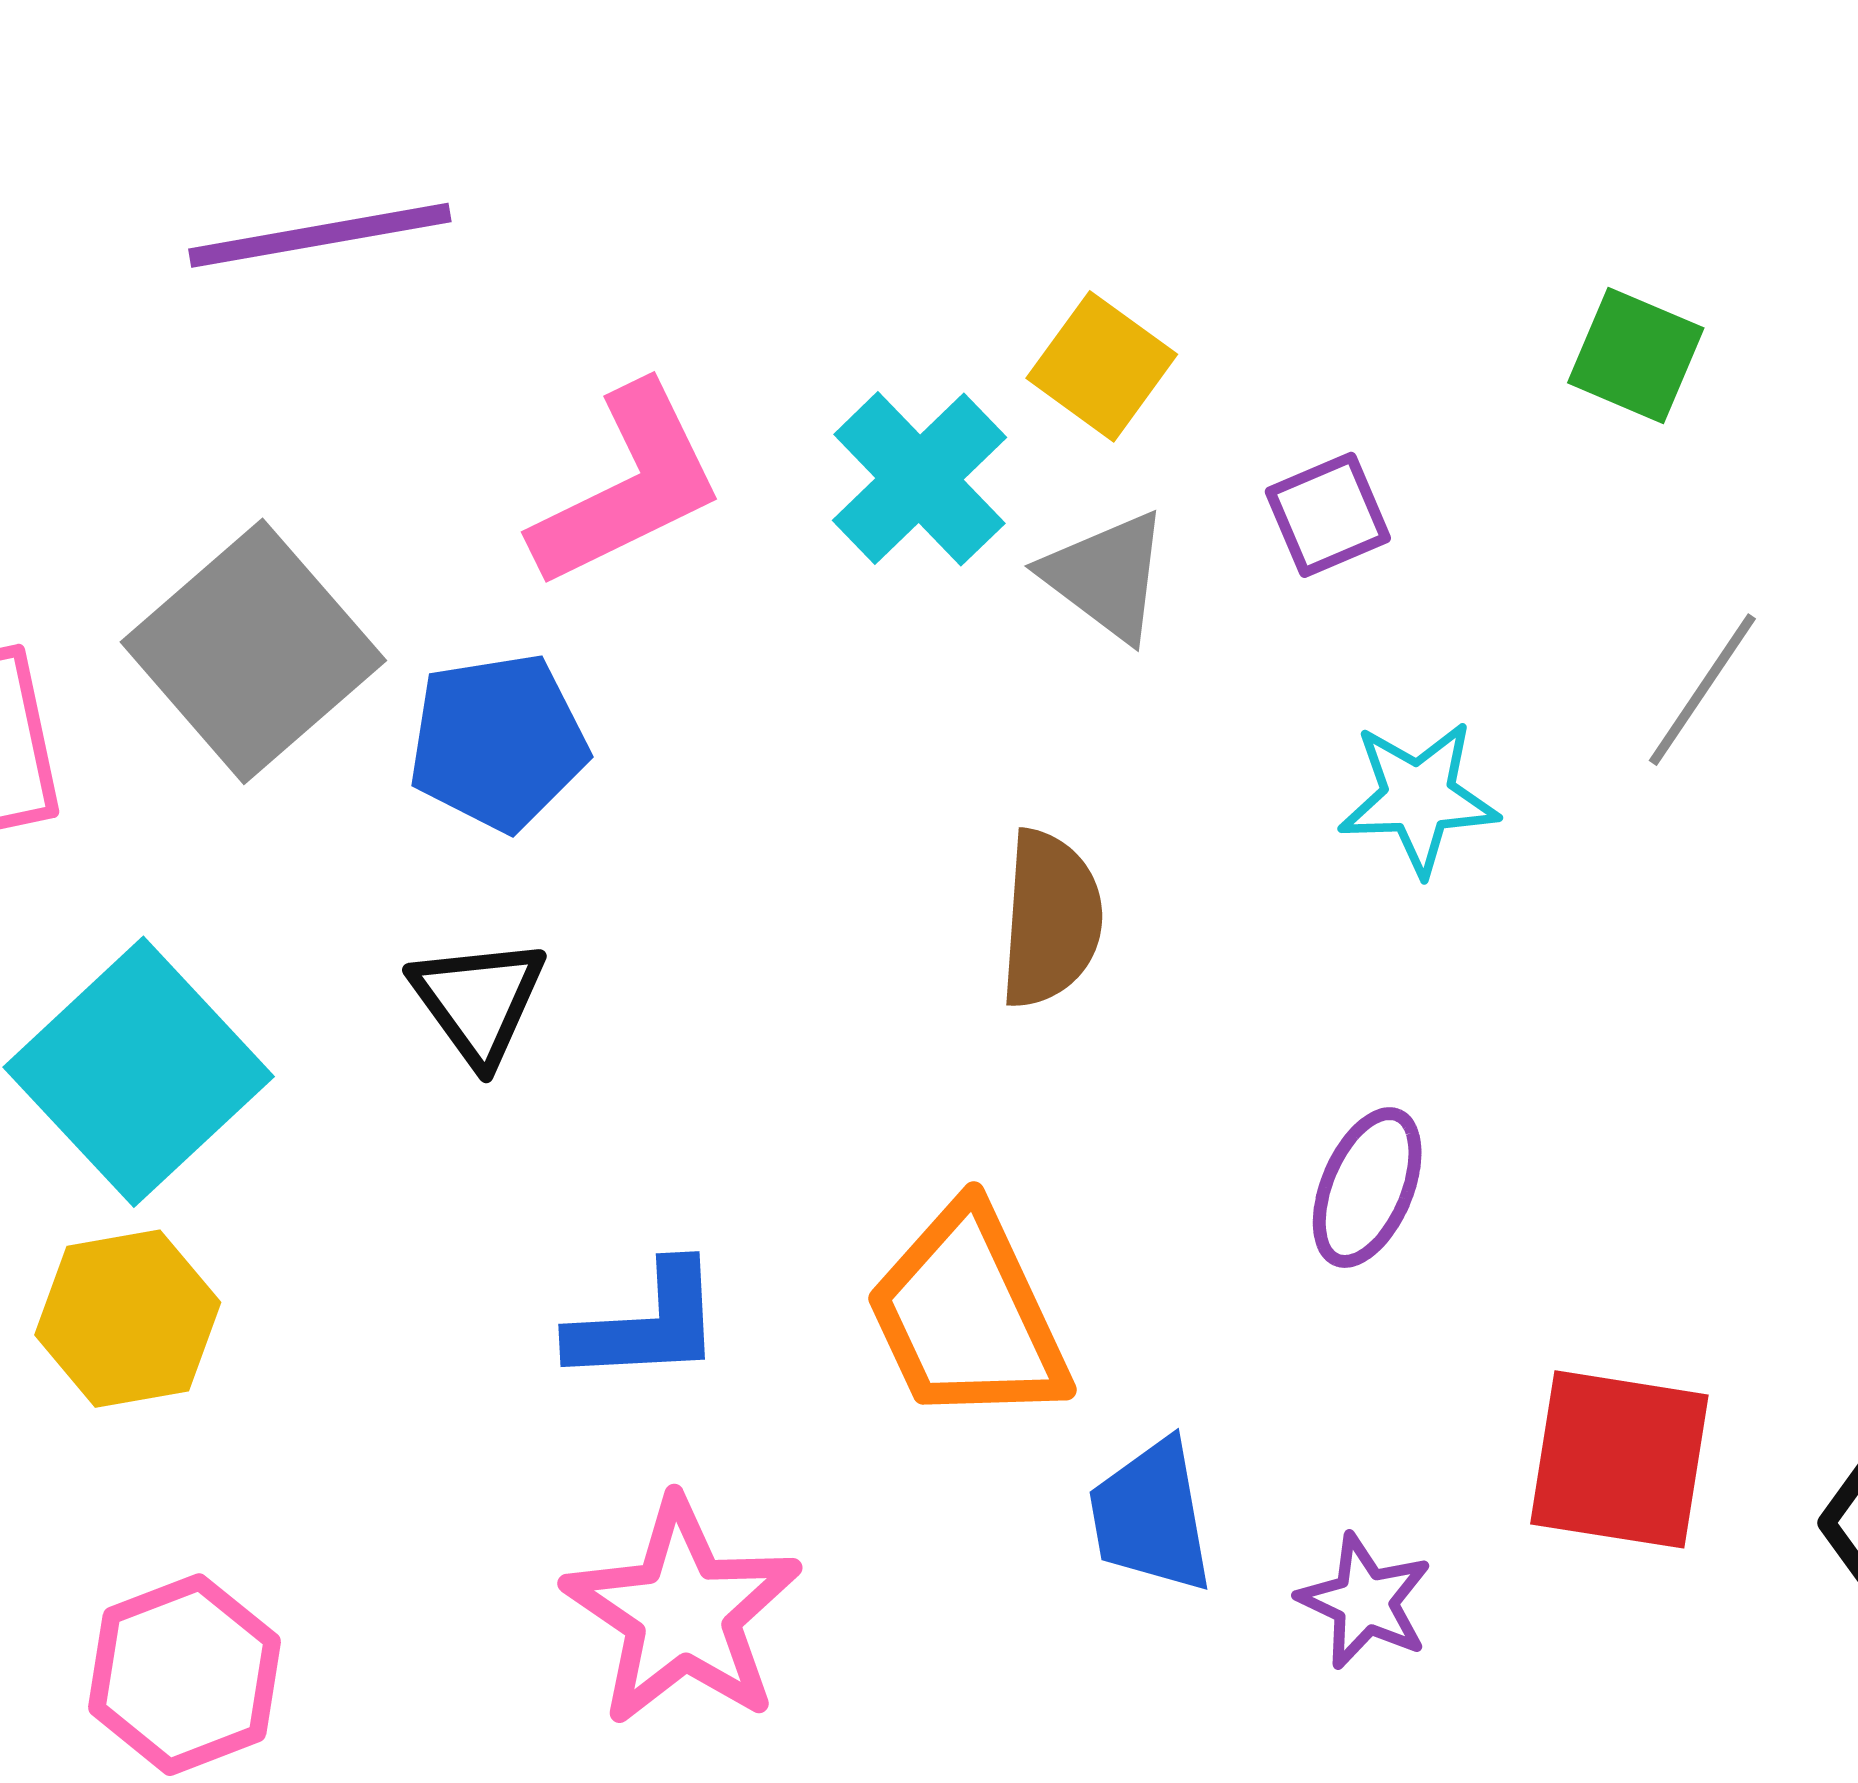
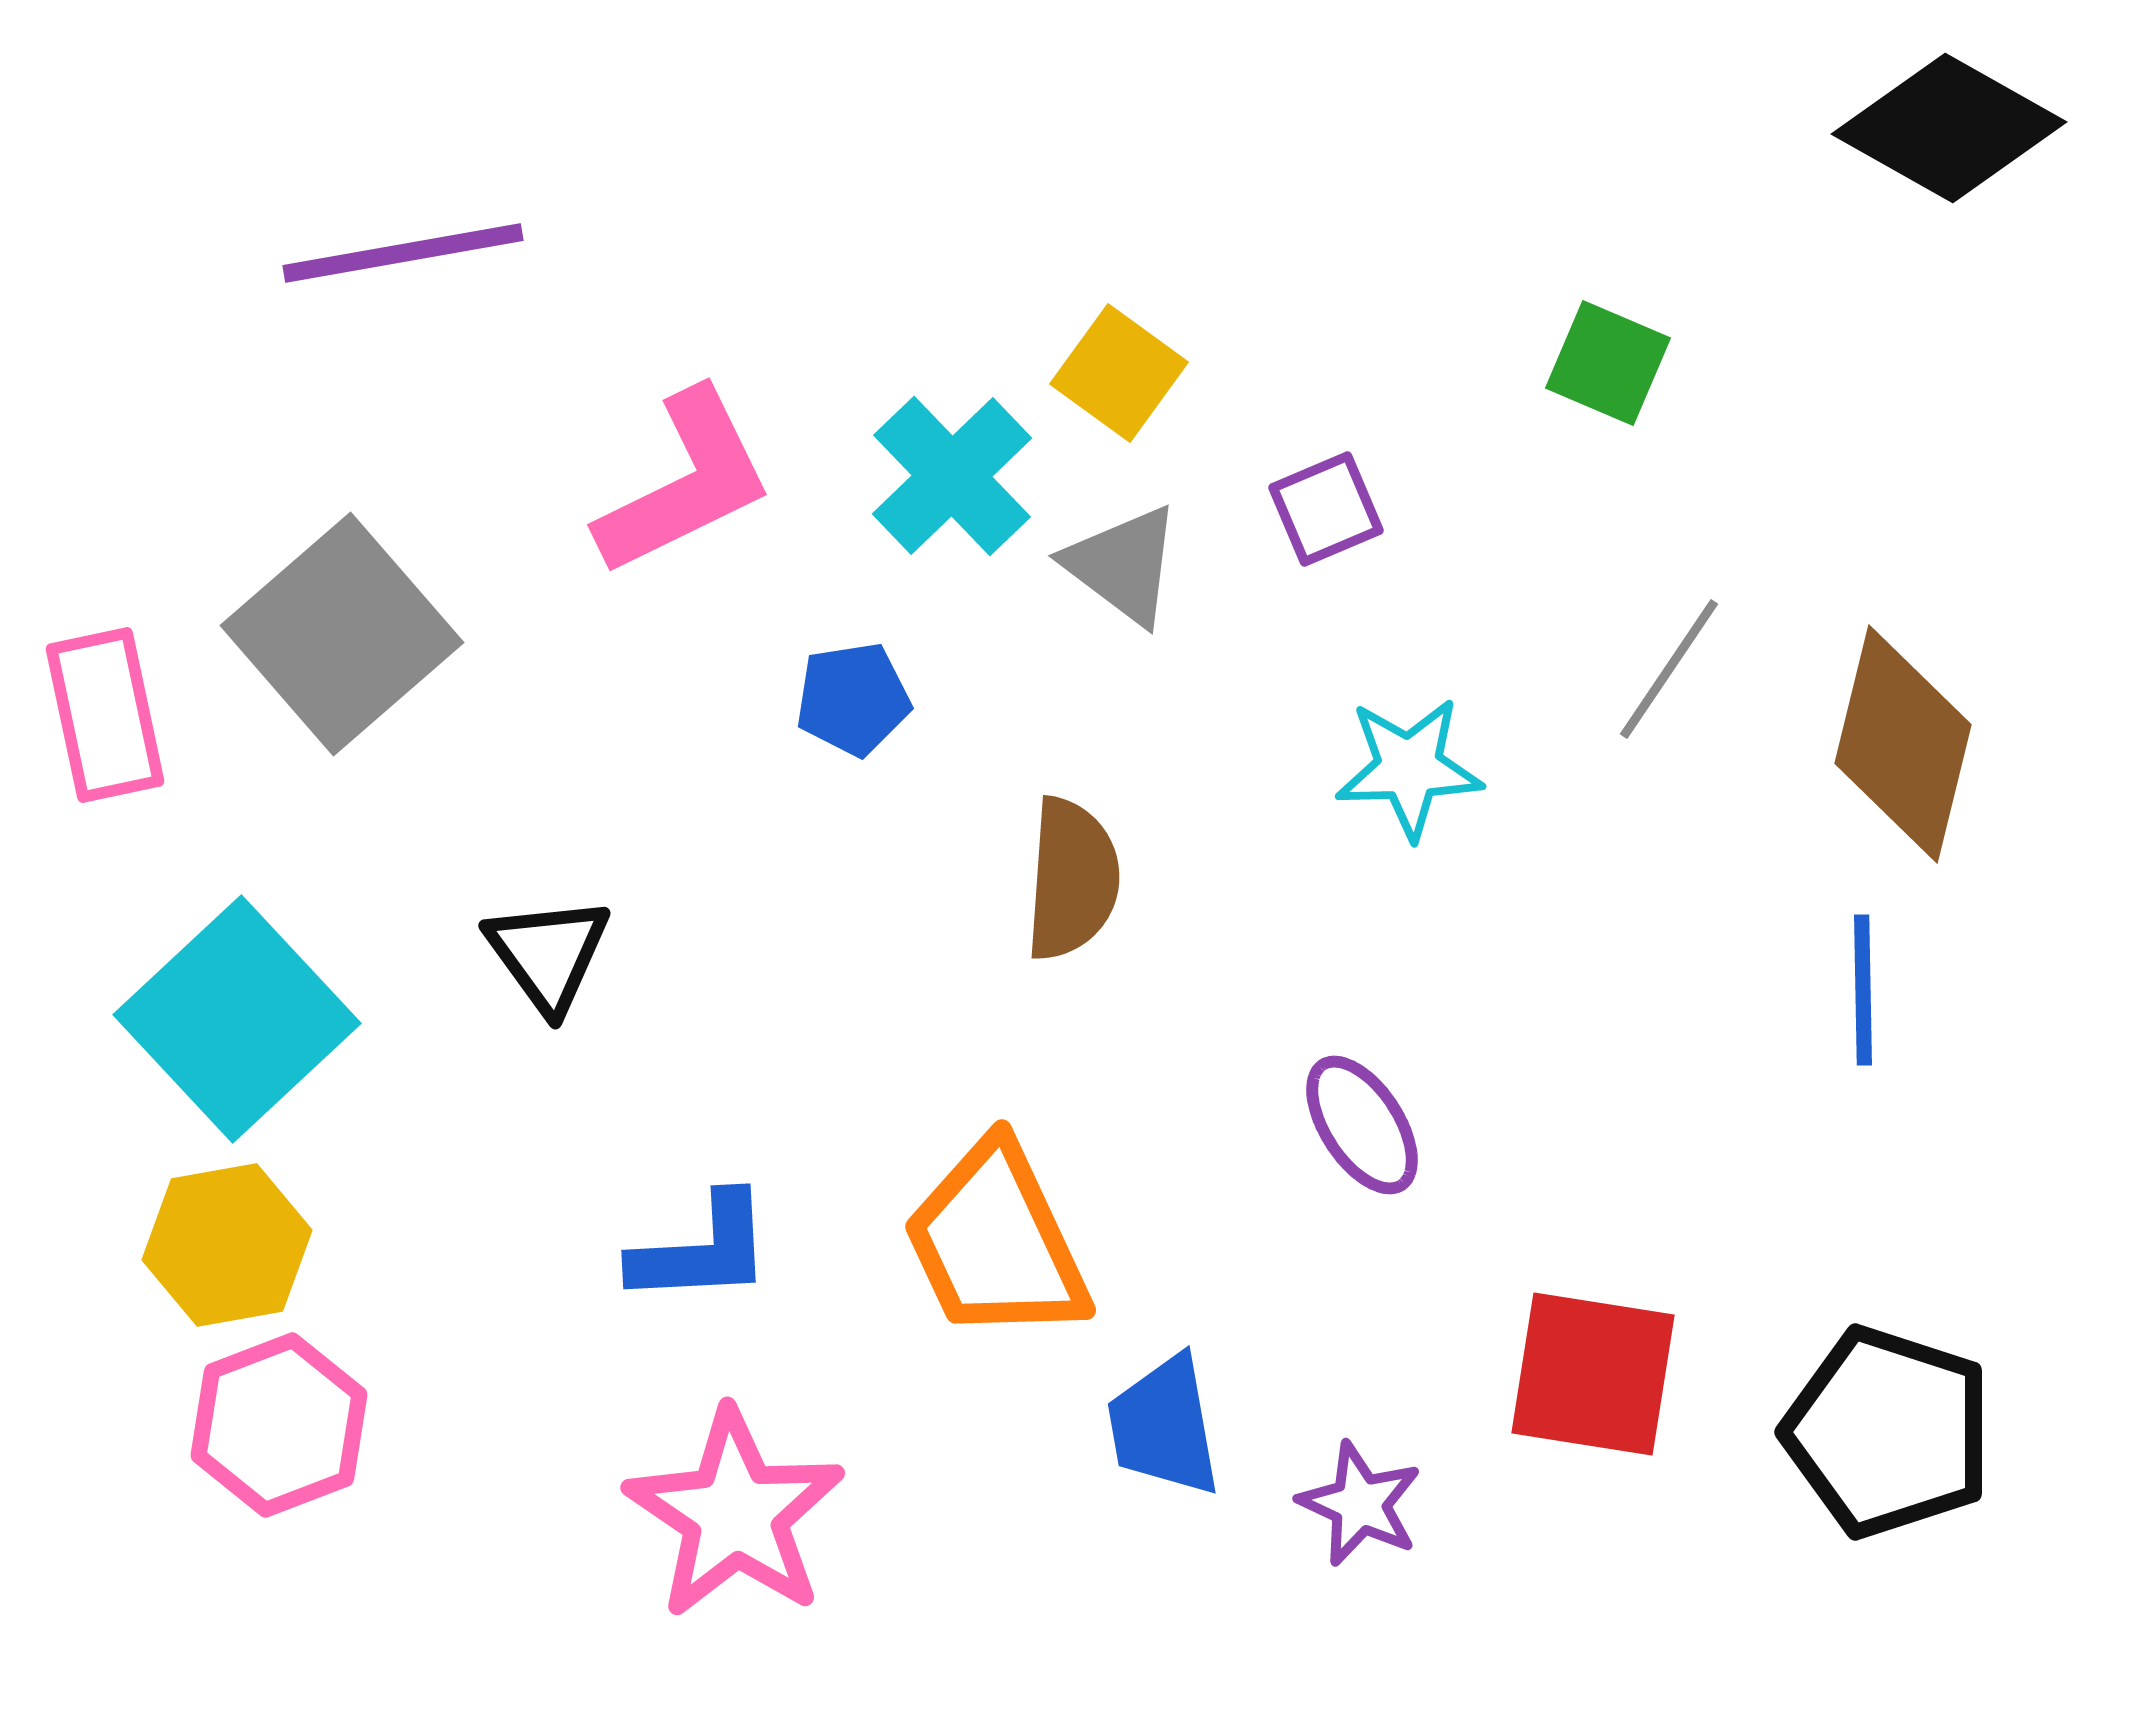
blue pentagon: (498, 742) -> (853, 699), moved, size x0.7
purple ellipse: (1367, 1188) -> (1362, 1125), turned -56
pink hexagon: (185, 1675) -> (279, 1425), moved

